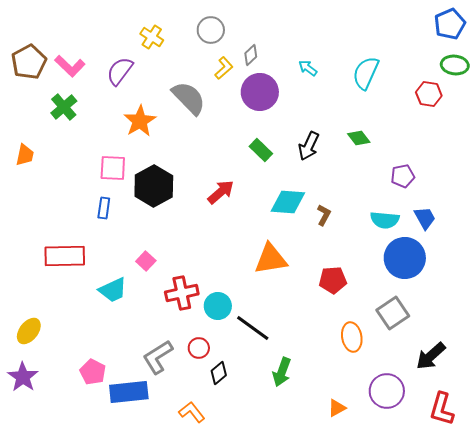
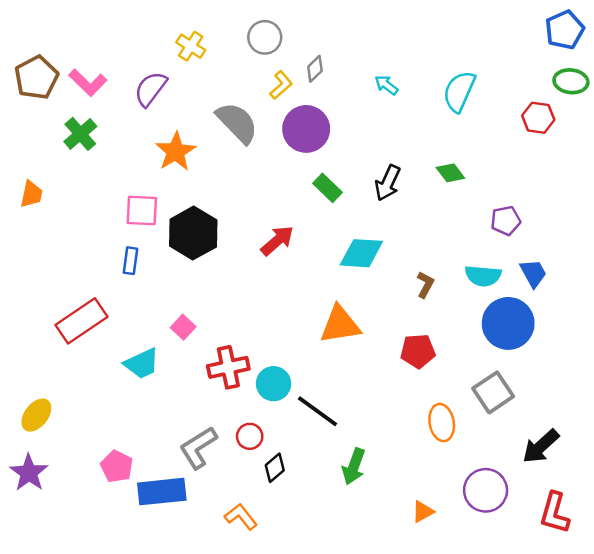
purple circle: (260, 92) -> (306, 129), moved
brown L-shape: (324, 215) -> (425, 285), moved
red rectangle: (65, 256) -> (82, 321), turned -33

